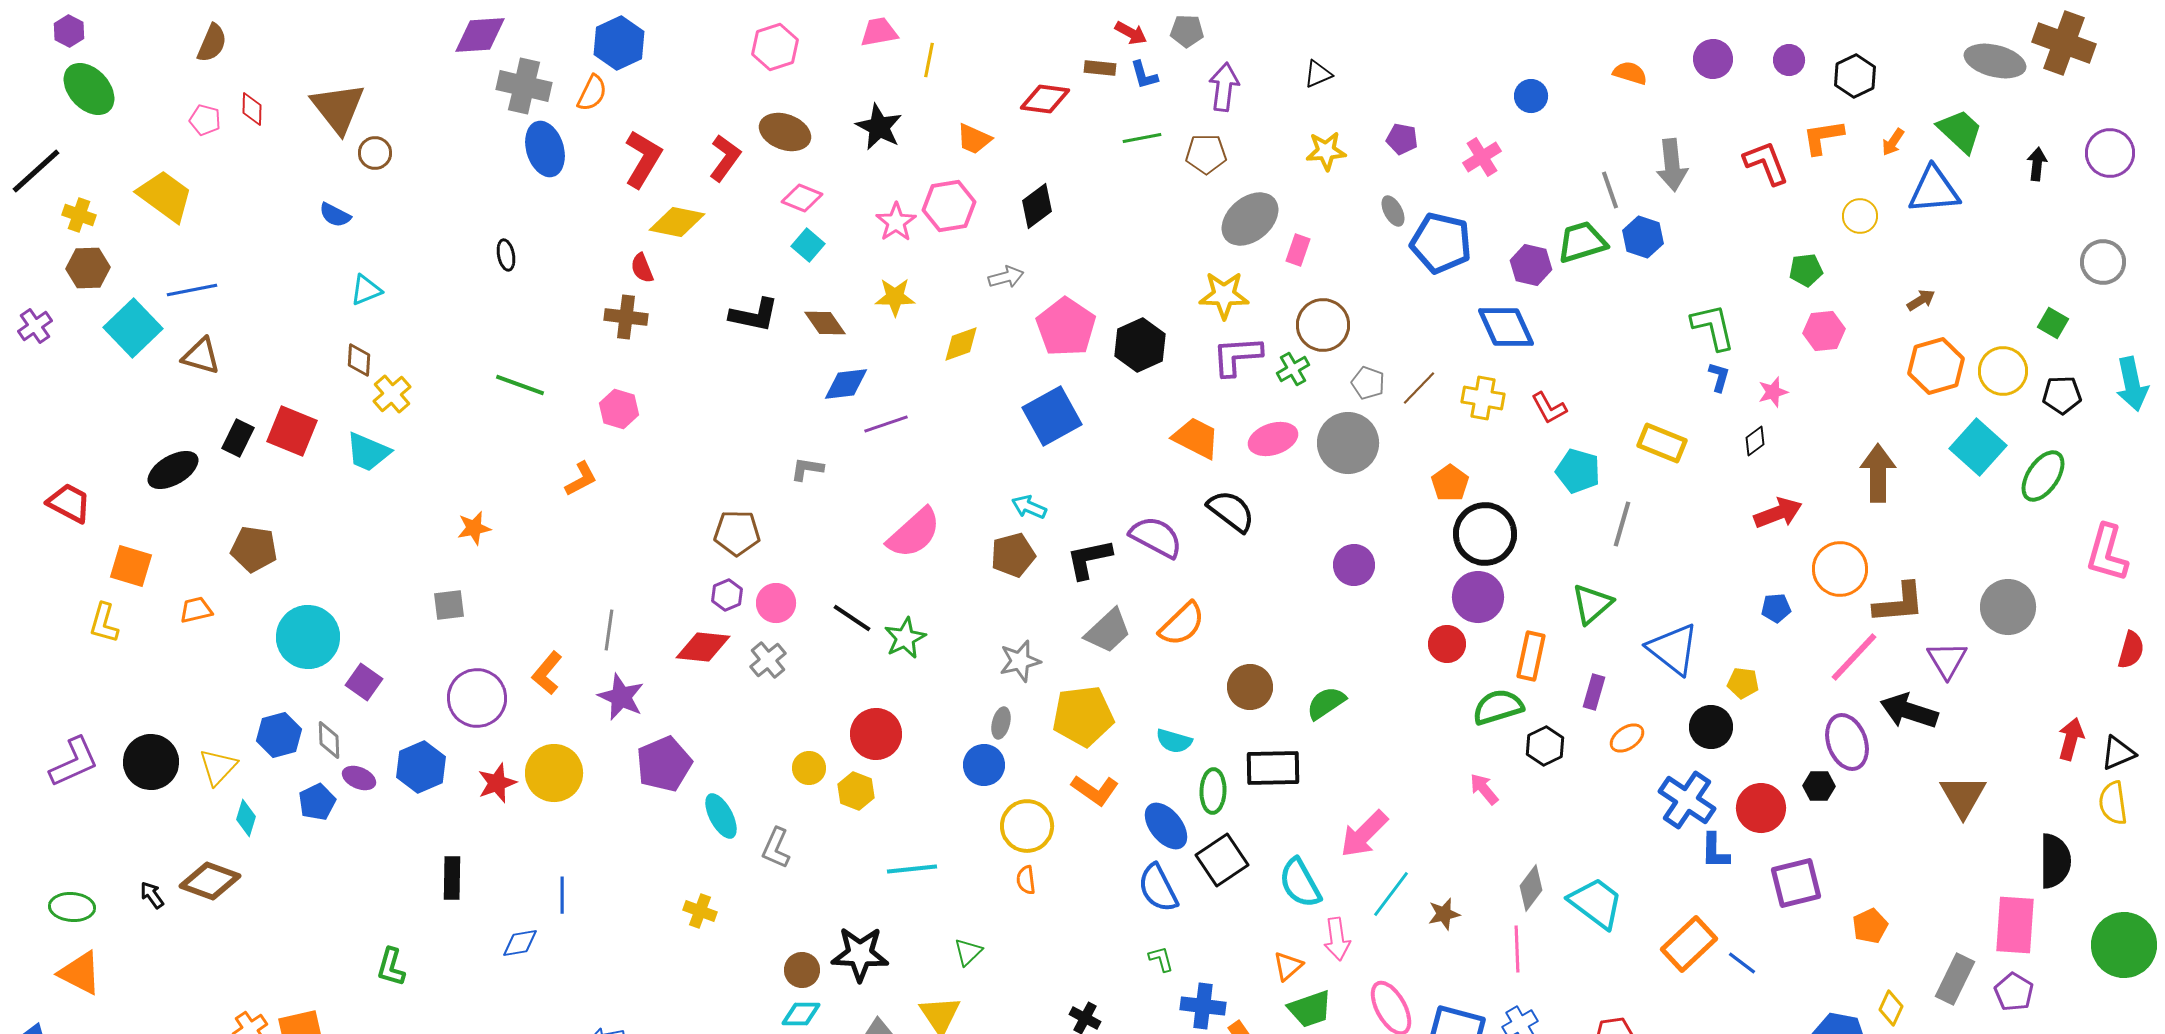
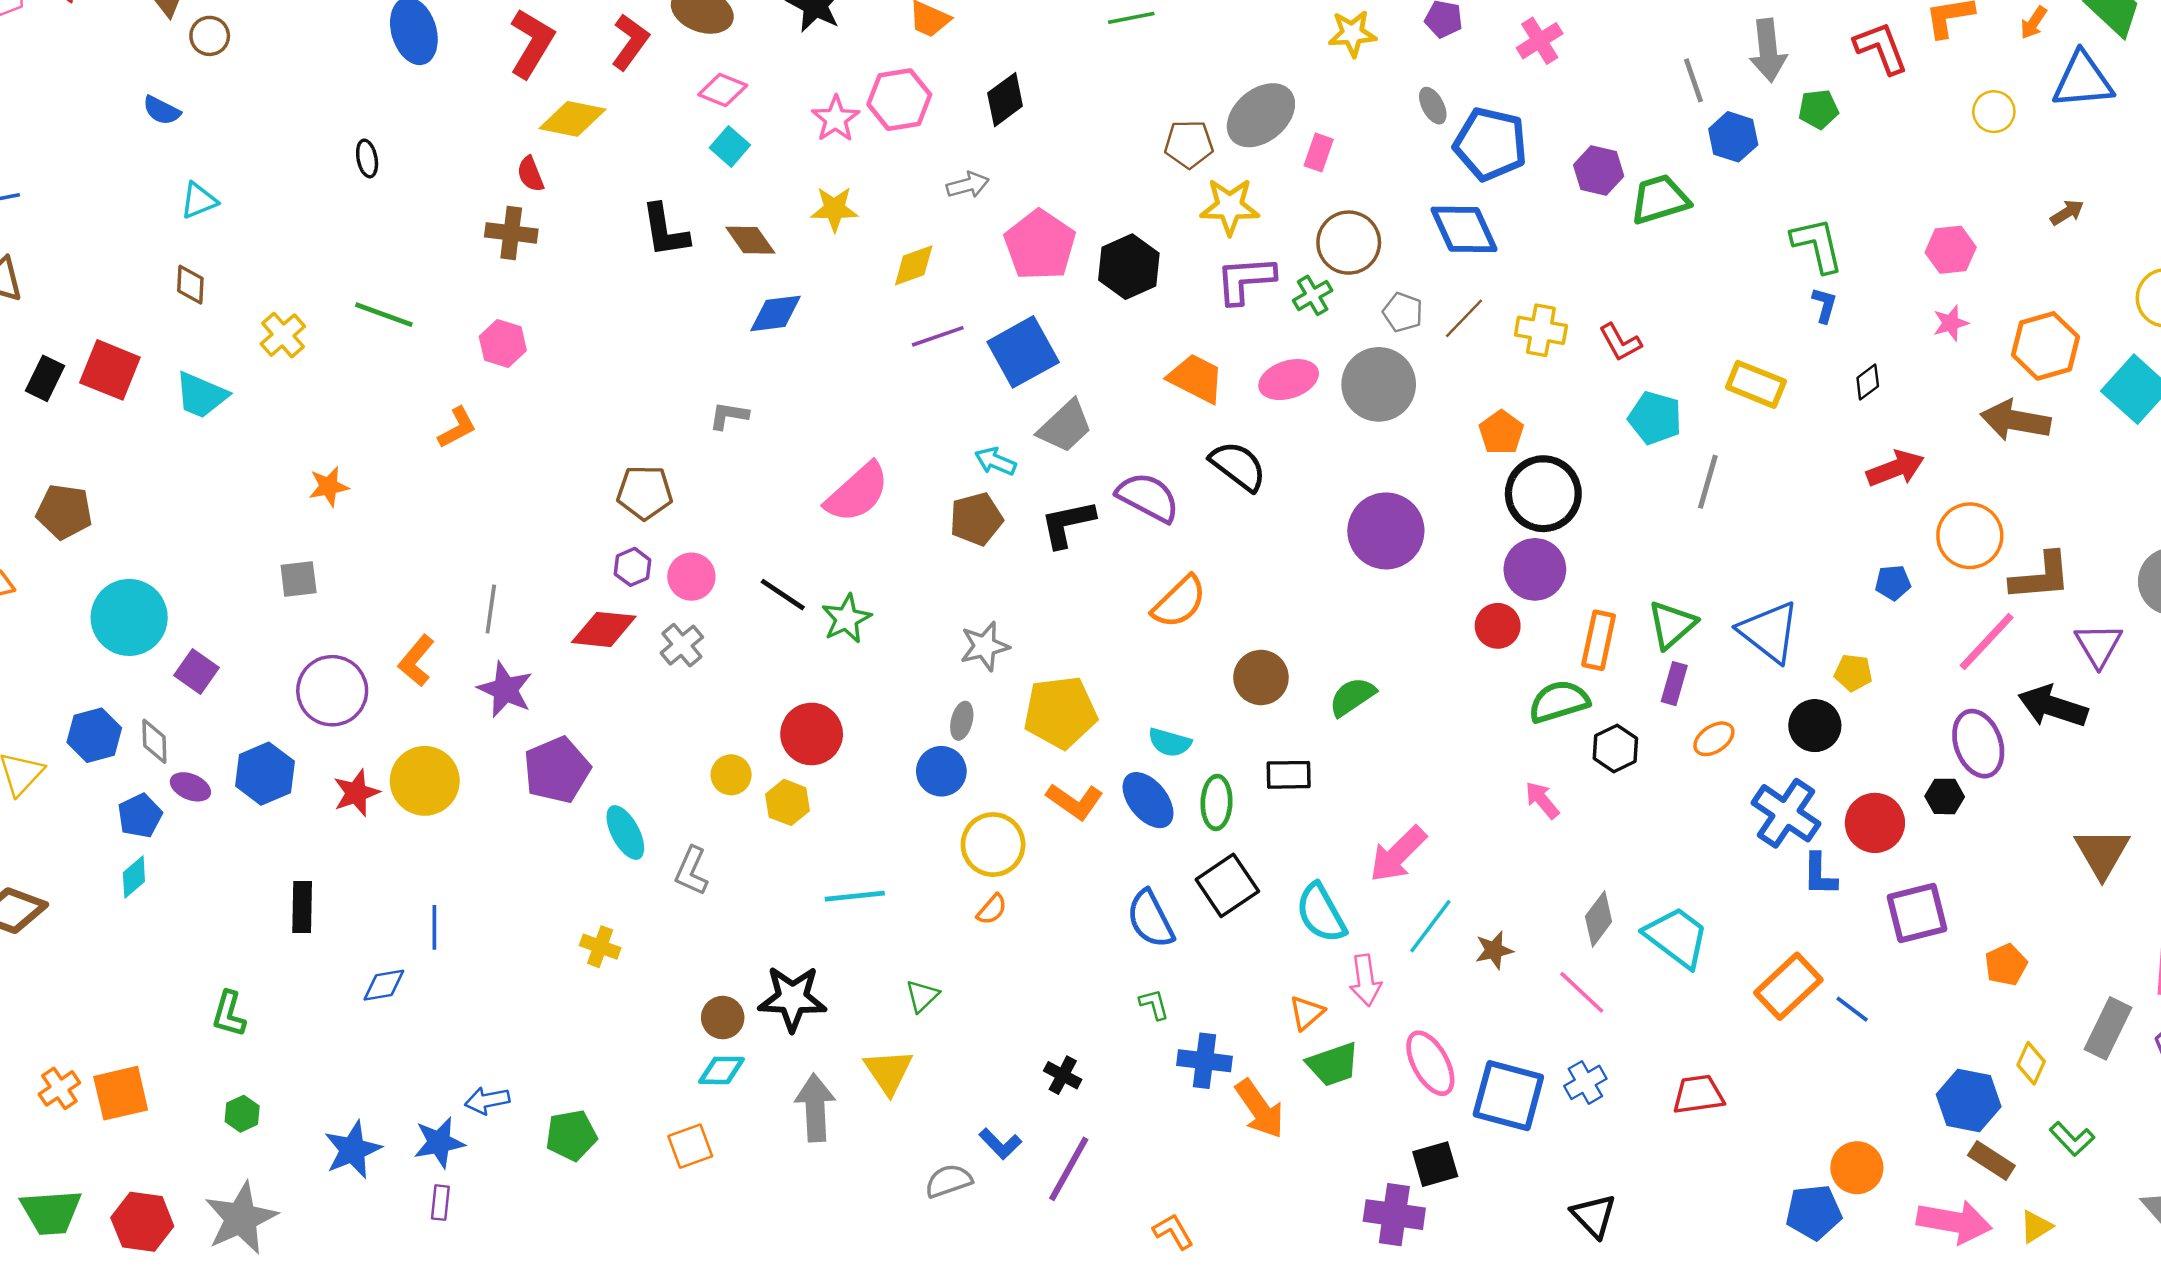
brown pentagon: (1206, 154) -> (1189, 144), moved
green trapezoid: (1582, 242) -> (1660, 199), moved
green pentagon: (1806, 270) -> (1818, 109), moved
black L-shape: (754, 315) -> (665, 231), turned 69
blue diamond: (1506, 327) -> (1464, 229), moved
orange hexagon: (1936, 366) -> (2046, 346), moved
pink star: (1773, 392) -> (1951, 323), moved
yellow cross: (392, 394) -> (283, 335), moved
purple line: (886, 424) -> (938, 336), moved
brown arrow: (1878, 473) -> (2015, 420), turned -80
purple circle: (1354, 565) -> (1386, 531), size x1.5
green triangle: (1592, 604) -> (1672, 625), moved
gray trapezoid: (1108, 631) -> (1065, 426), moved
black rectangle: (1273, 768) -> (1289, 775), size x0.7
brown triangle: (1963, 796) -> (2102, 853), moved
cyan diamond: (246, 818) -> (134, 877), moved, turned 33
blue ellipse: (1166, 826) -> (1148, 800), moved
orange semicircle: (1026, 880) -> (992, 909), turned -132
pink line: (1517, 949) -> (1582, 992), turned -45

